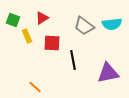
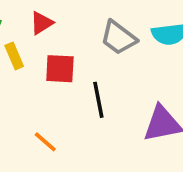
orange line: (35, 87) -> (45, 142), moved

